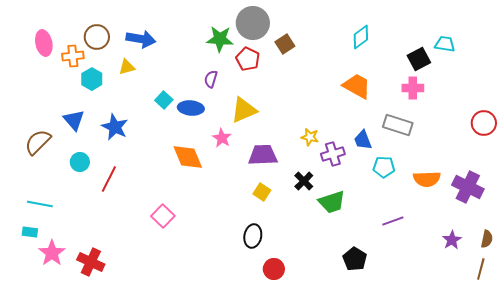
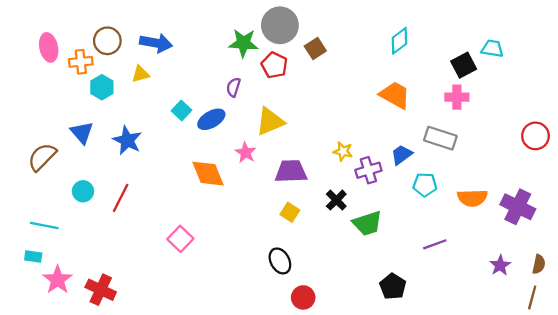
blue ellipse: (191, 108) -> (211, 119), turned -35
blue trapezoid: (363, 140) -> (402, 155), turned 75
cyan circle: (80, 162) -> (83, 191), moved
black ellipse: (253, 236) -> (280, 261), turned -40

